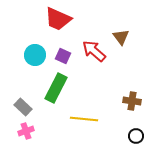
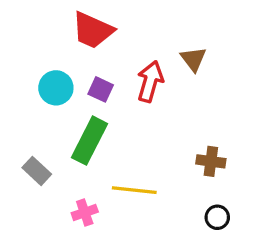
red arrow: (94, 51) -> (150, 81), turned 65
pink cross: (26, 131) -> (85, 212), moved

